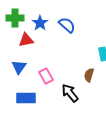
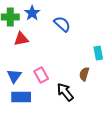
blue star: (40, 23) -> (32, 13), moved
blue triangle: (19, 67) -> (14, 76), moved

